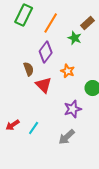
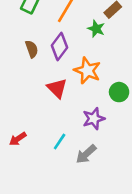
brown semicircle: (29, 69) -> (32, 49), moved
orange star: (68, 71) -> (87, 71), size x1.5
cyan line: (34, 128) -> (60, 141), moved

